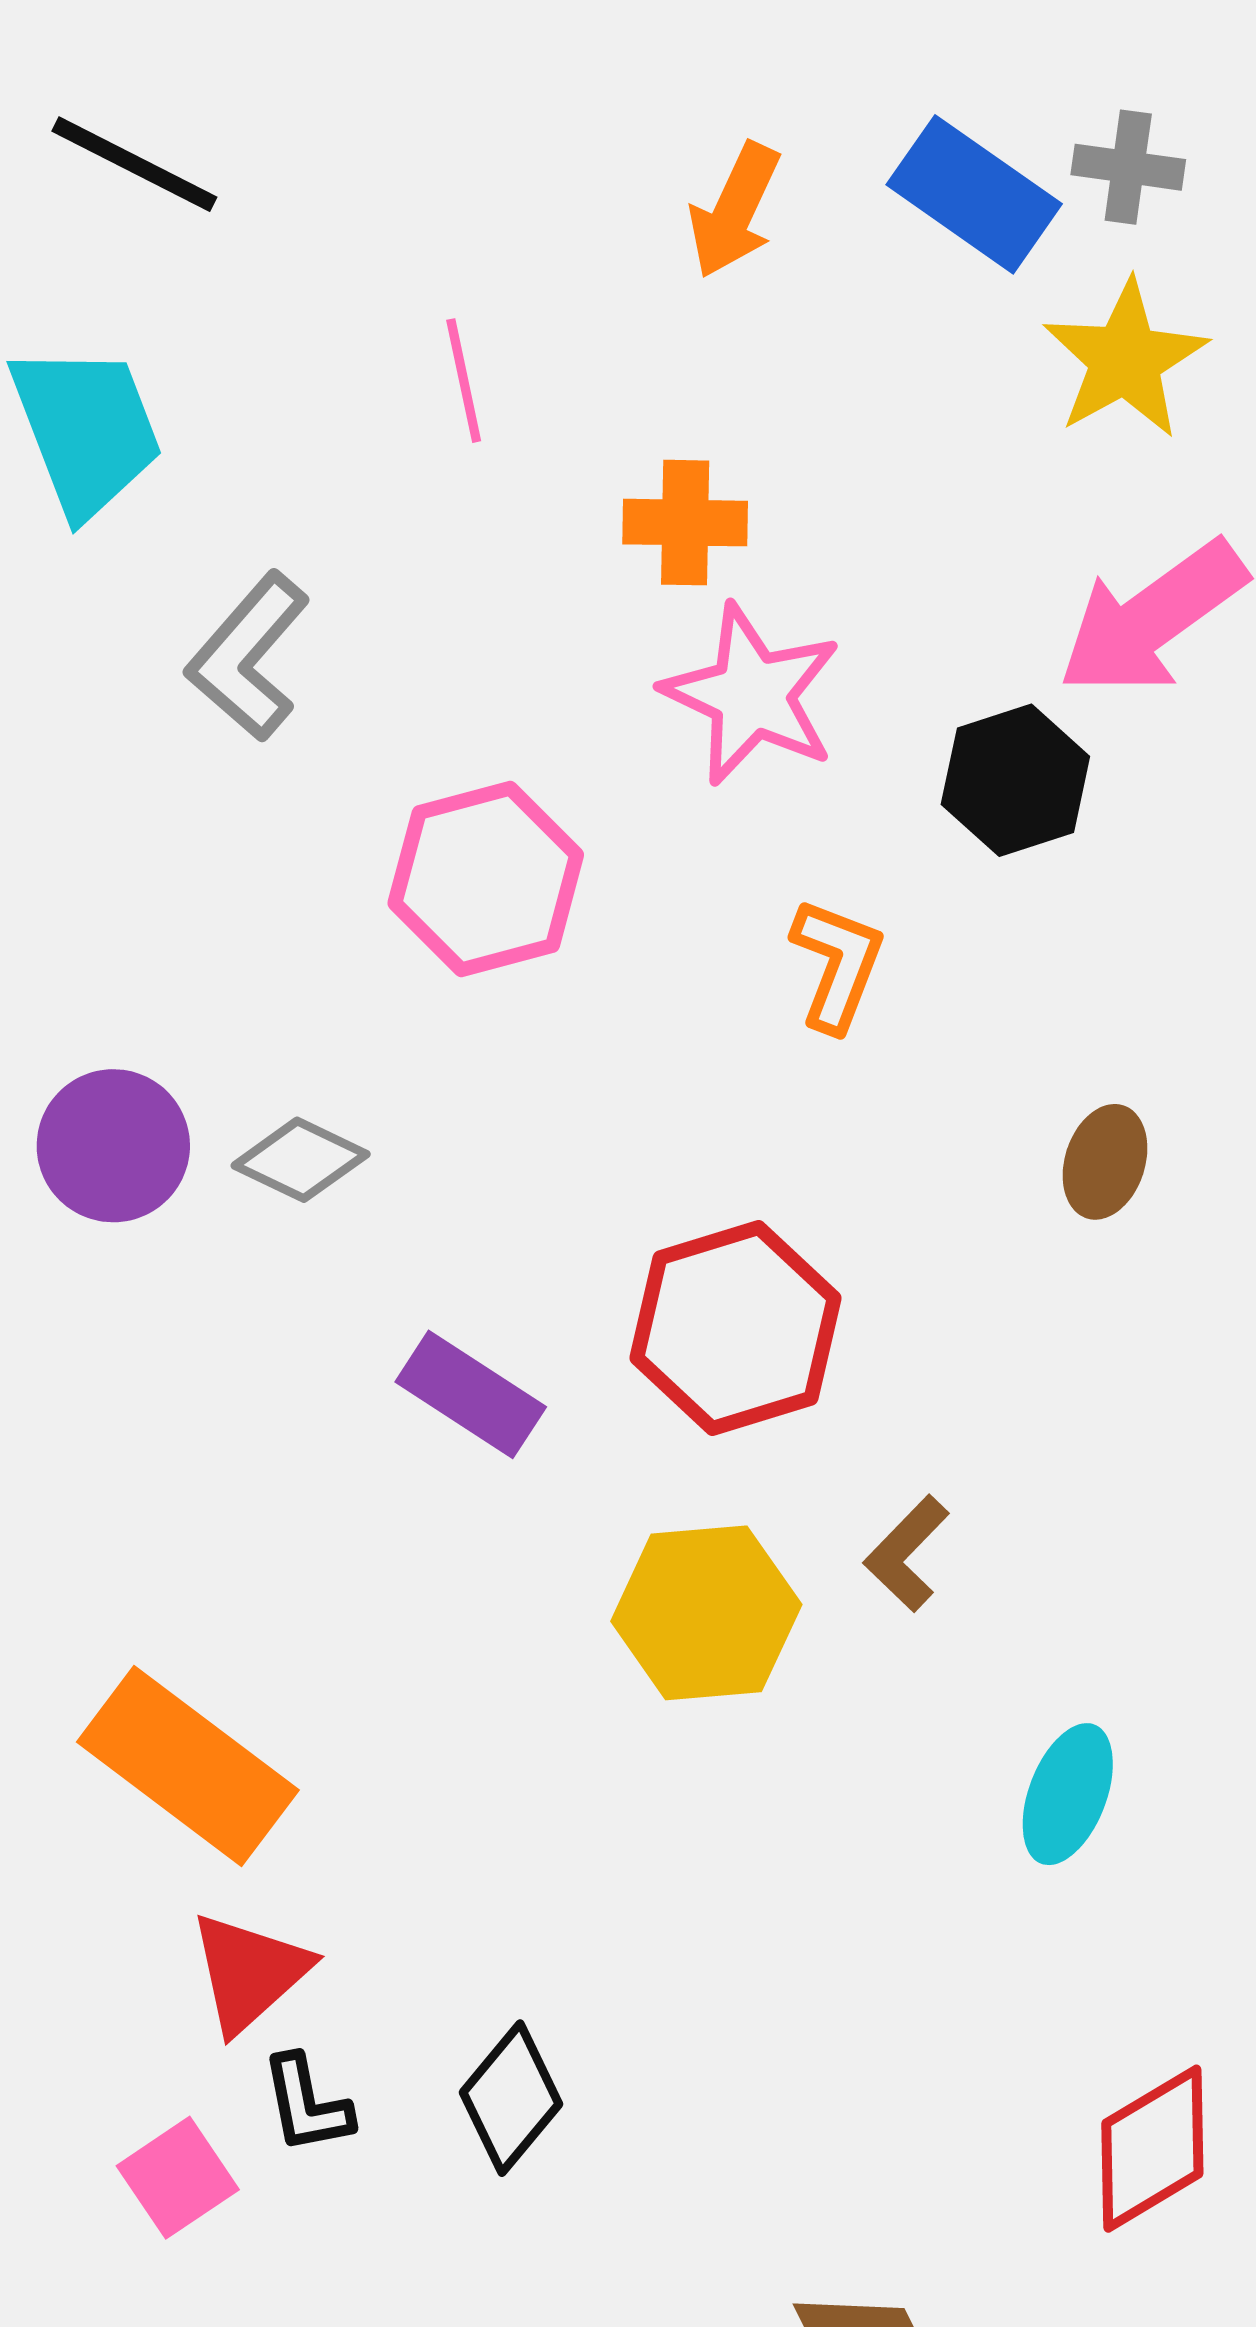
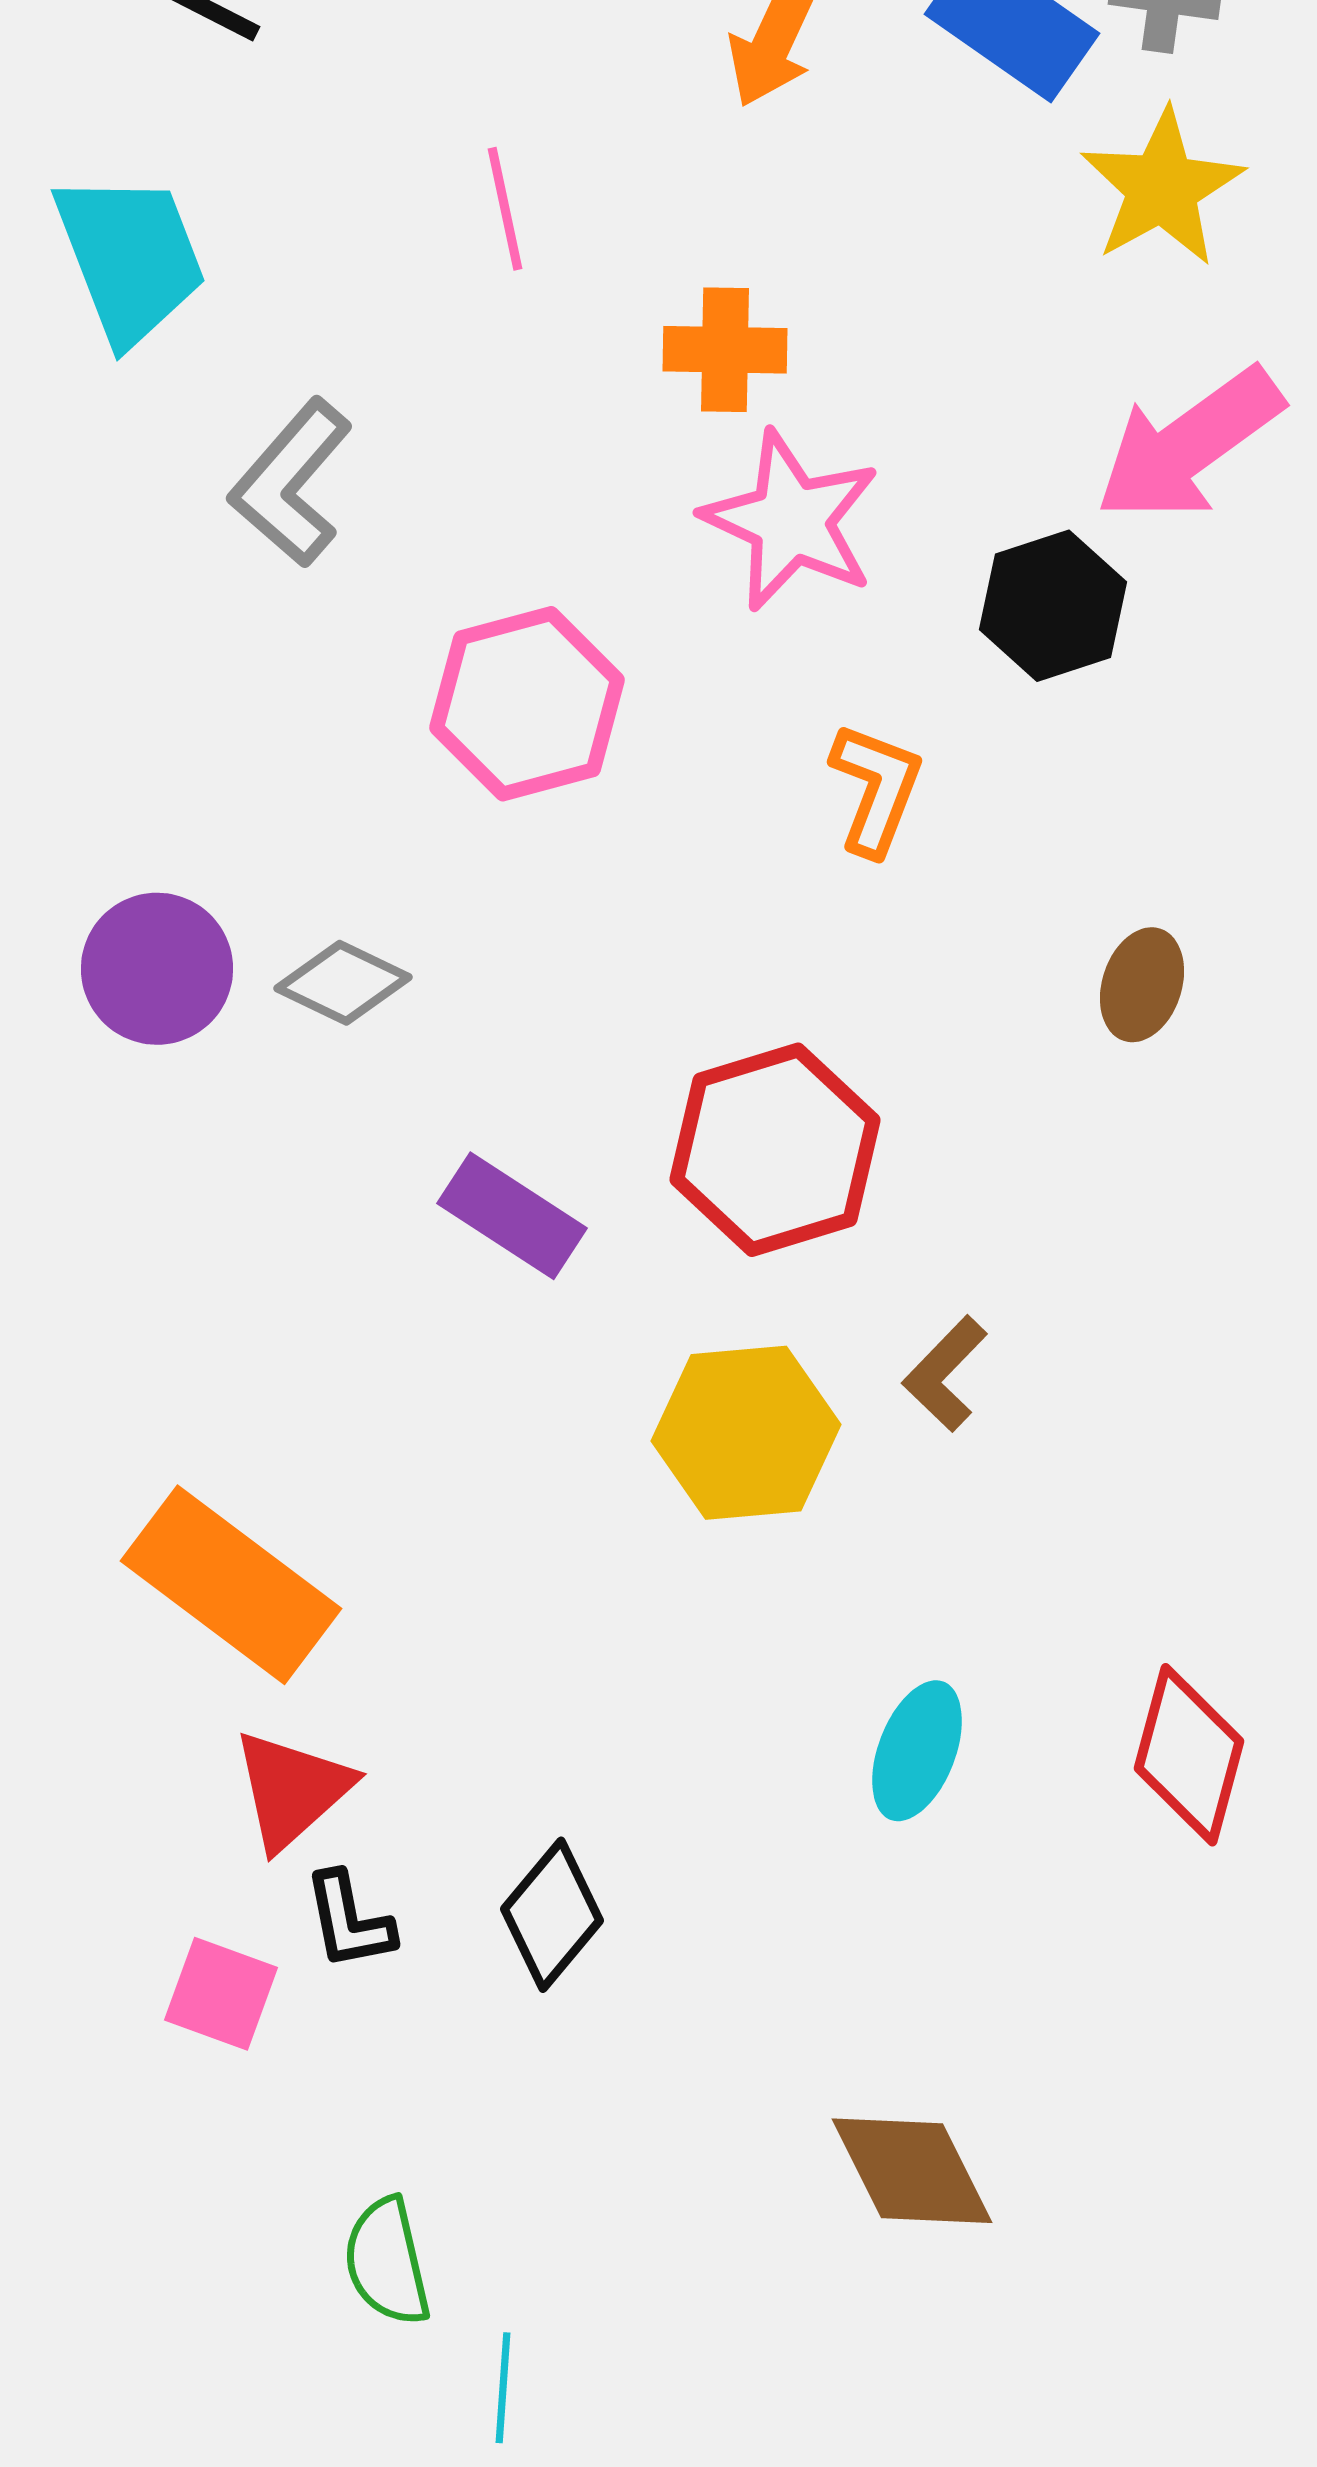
cyan ellipse: (1068, 1794) -> (917, 1751), moved
red diamond: (1152, 2149) -> (1189, 1755), moved, turned -44
pink square: (178, 2178) -> (221, 1994), turned -36

